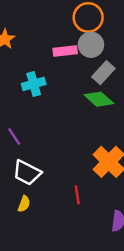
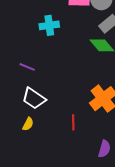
purple line: (14, 136) -> (27, 67), turned -42

